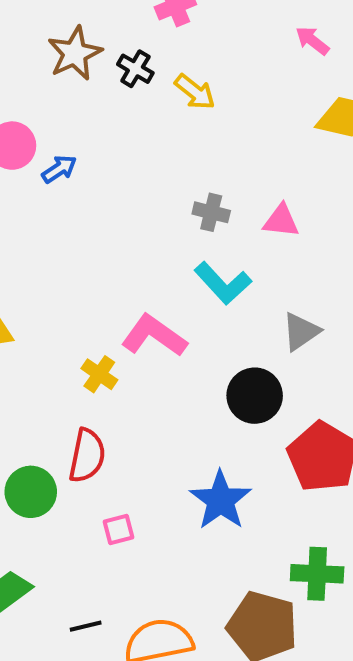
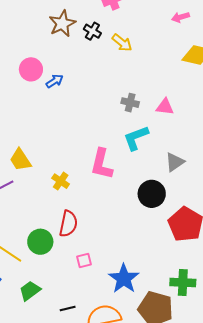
pink arrow: (312, 41) -> (180, 17), turned -54
cyan L-shape: (223, 283) -> (136, 138), turned 112
pink L-shape: (154, 336) -> (102, 164), turned -112
yellow cross: (99, 374) -> (61, 181), moved
blue star: (221, 500) -> (124, 279), moved

